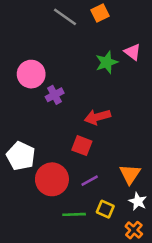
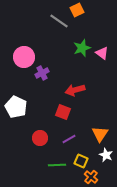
gray line: (65, 17) -> (59, 21), moved
pink triangle: (133, 52) -> (102, 53), moved
white pentagon: (21, 156) -> (16, 107), moved
red circle: (52, 179) -> (40, 138), size x0.6
orange cross: (134, 230) -> (91, 177), moved

